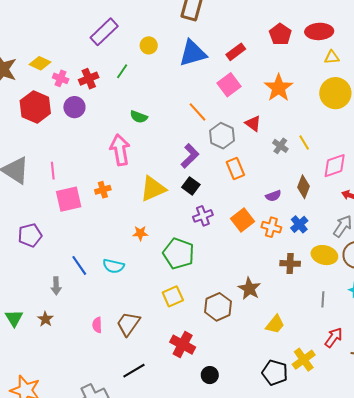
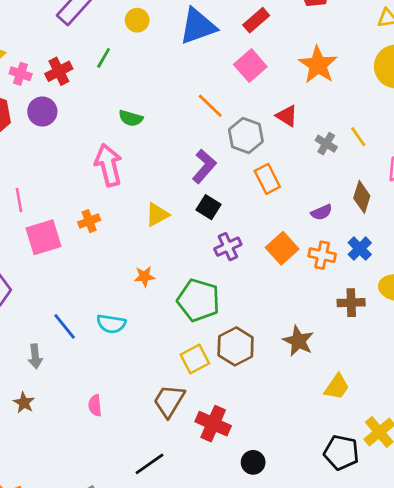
yellow triangle: (153, 189) -> (157, 215), size x0.7
brown hexagon: (218, 307) -> (236, 346), moved
brown trapezoid: (128, 324) -> (169, 401), moved

